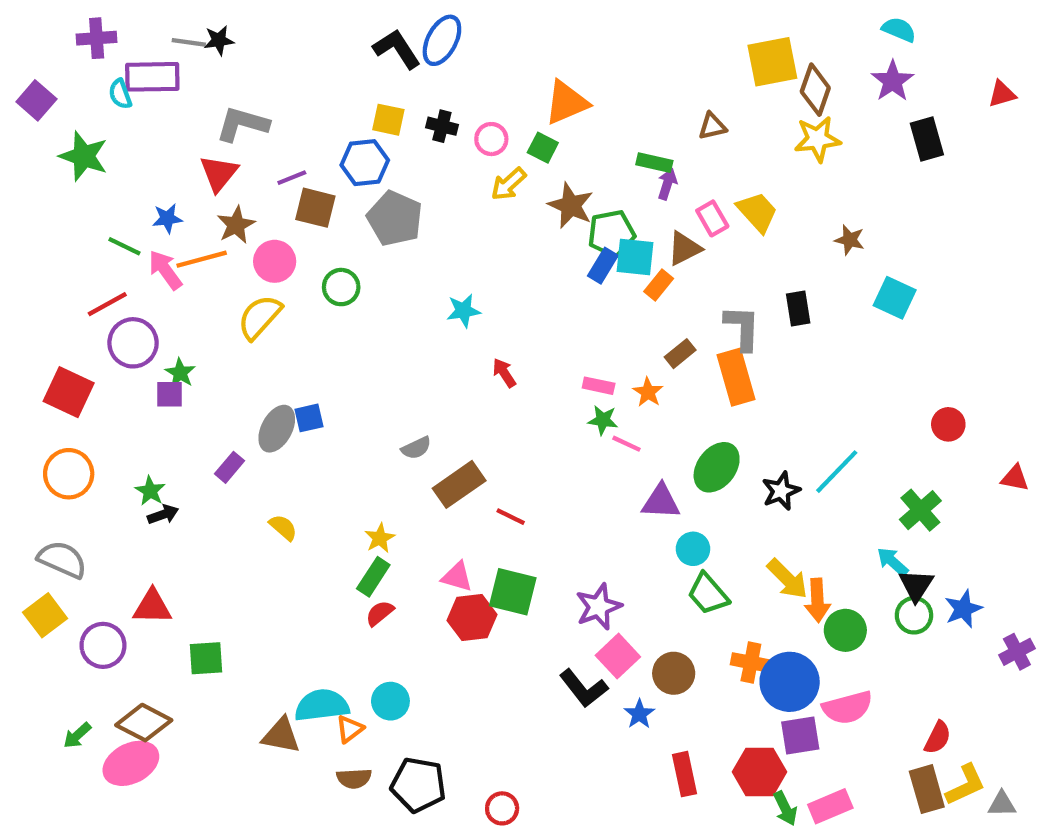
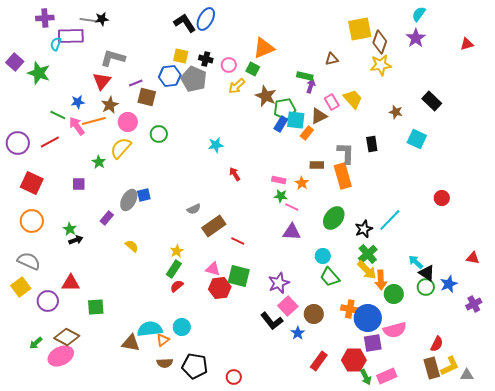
cyan semicircle: (899, 30) -> (419, 14), turned -77
cyan semicircle: (120, 94) -> (56, 44), turned 40
purple square: (36, 100) -> (15, 62), moved
black rectangle: (927, 139) -> (432, 101), moved, turned -30
gray pentagon: (395, 218) -> (194, 79), moved
purple circle: (133, 343) -> (18, 143), moved
brown rectangle: (680, 354) -> (317, 165), turned 40
green star: (180, 373) -> (99, 162), moved
red triangle: (1015, 478) -> (473, 258), moved
purple triangle: (661, 502) -> (292, 232), moved
green cross: (920, 510) -> (368, 254), moved
black triangle: (916, 585) -> (427, 273), turned -30
red rectangle: (684, 774) -> (319, 361), turned 48

